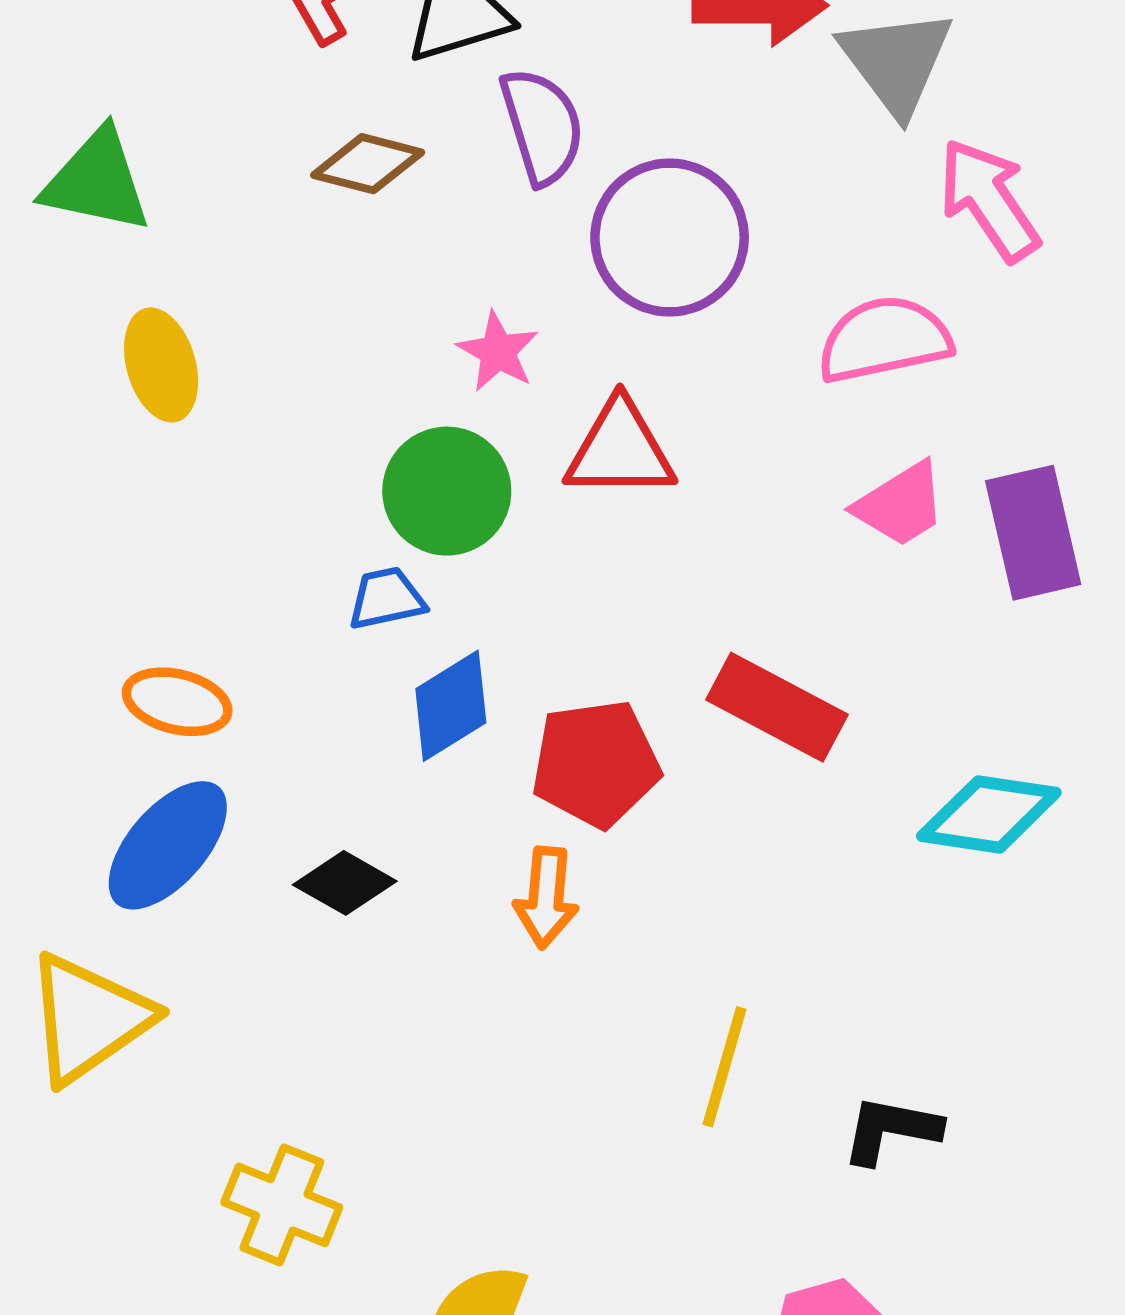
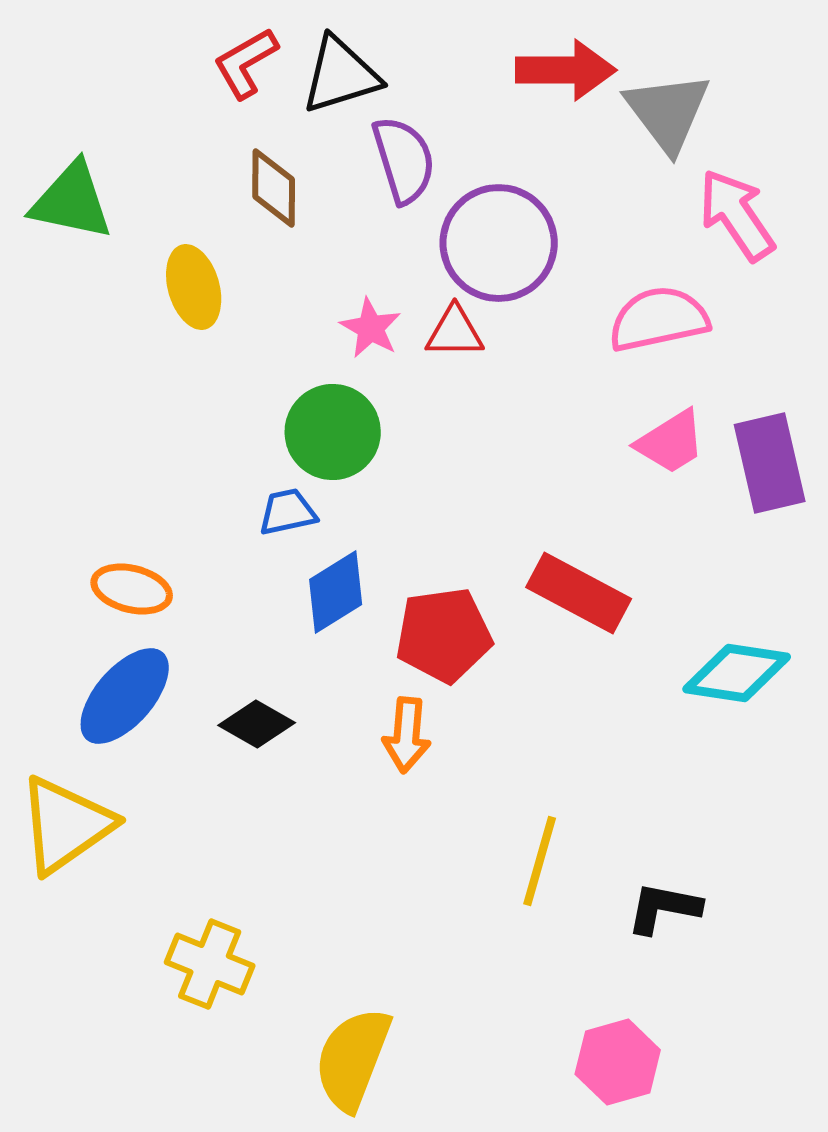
brown diamond: (368, 164) -> (274, 188), turned 76
yellow ellipse: (161, 365) -> (194, 287), moved
red triangle: (620, 449) -> (455, 332), moved, size x0.7

